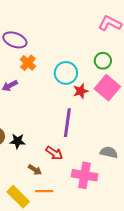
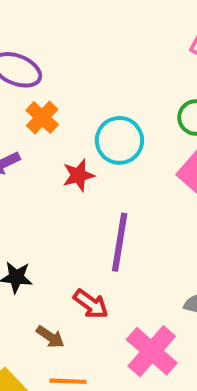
red star: (81, 91) -> (78, 175), moved
pink cross: (85, 175) -> (152, 351), turned 30

